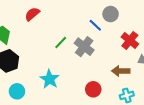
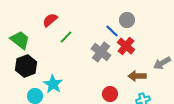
red cross: (130, 40) -> (126, 46), moved
green line: (61, 43) -> (66, 37), moved
cyan star: (50, 79) -> (53, 84), moved

